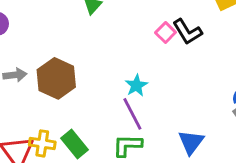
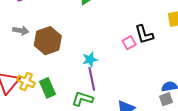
pink square: (166, 32) -> (129, 43), moved
cyan star: (136, 86) -> (90, 59), moved

